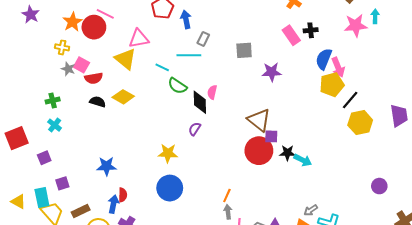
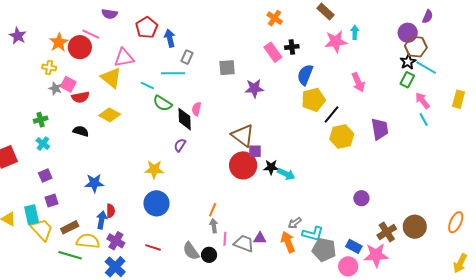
pink arrow: (338, 67) -> (358, 82), moved
black semicircle: (98, 102) -> (81, 131), moved
purple square: (44, 158) -> (45, 176), moved

